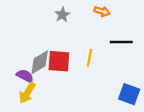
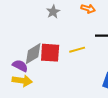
yellow line: (90, 58) -> (77, 50), turned 63
yellow arrow: (27, 93) -> (22, 81), turned -114

